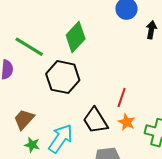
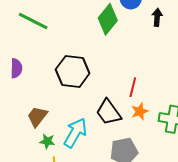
green diamond: (76, 37) -> (108, 19), moved
green line: (29, 47) -> (33, 21), moved
orange star: (127, 122) -> (140, 111), turned 30

